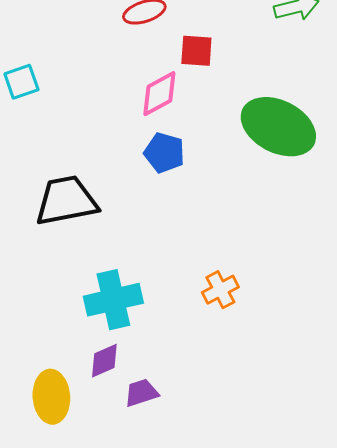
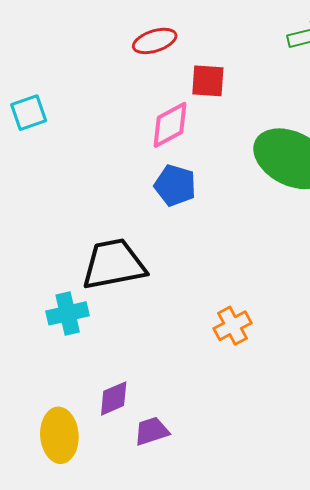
black trapezoid: (66, 201) -> (114, 264), moved
cyan cross: (113, 300) -> (68, 313), moved, size x0.7

